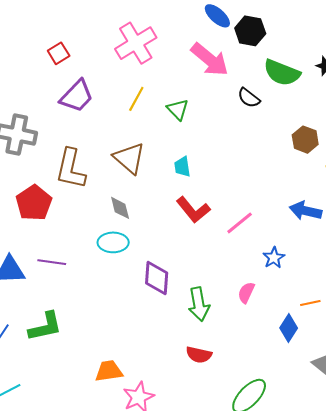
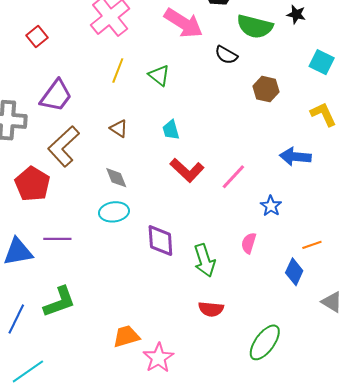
purple trapezoid: (77, 96) -> (56, 96), moved
brown hexagon: (305, 140) -> (266, 89), moved
brown triangle: (129, 158) -> (119, 129), size x0.6
brown L-shape: (71, 169) -> (64, 146), turned 42

